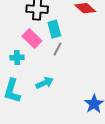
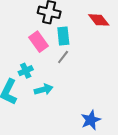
cyan cross: (17, 57) -> (26, 71), moved, turned -32

